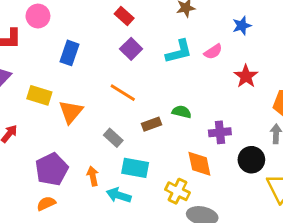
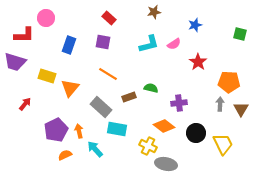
purple square: (131, 49) -> (103, 42), moved, turned -35
gray rectangle: (113, 138) -> (101, 107), size x1.5
black circle: (251, 160) -> (196, 133), moved
orange diamond: (199, 164) -> (164, 126), turned -40
orange arrow: (93, 176) -> (79, 131), moved
cyan arrow: (119, 195) -> (95, 149), moved, turned 30
orange semicircle: (46, 203) -> (65, 155), moved

